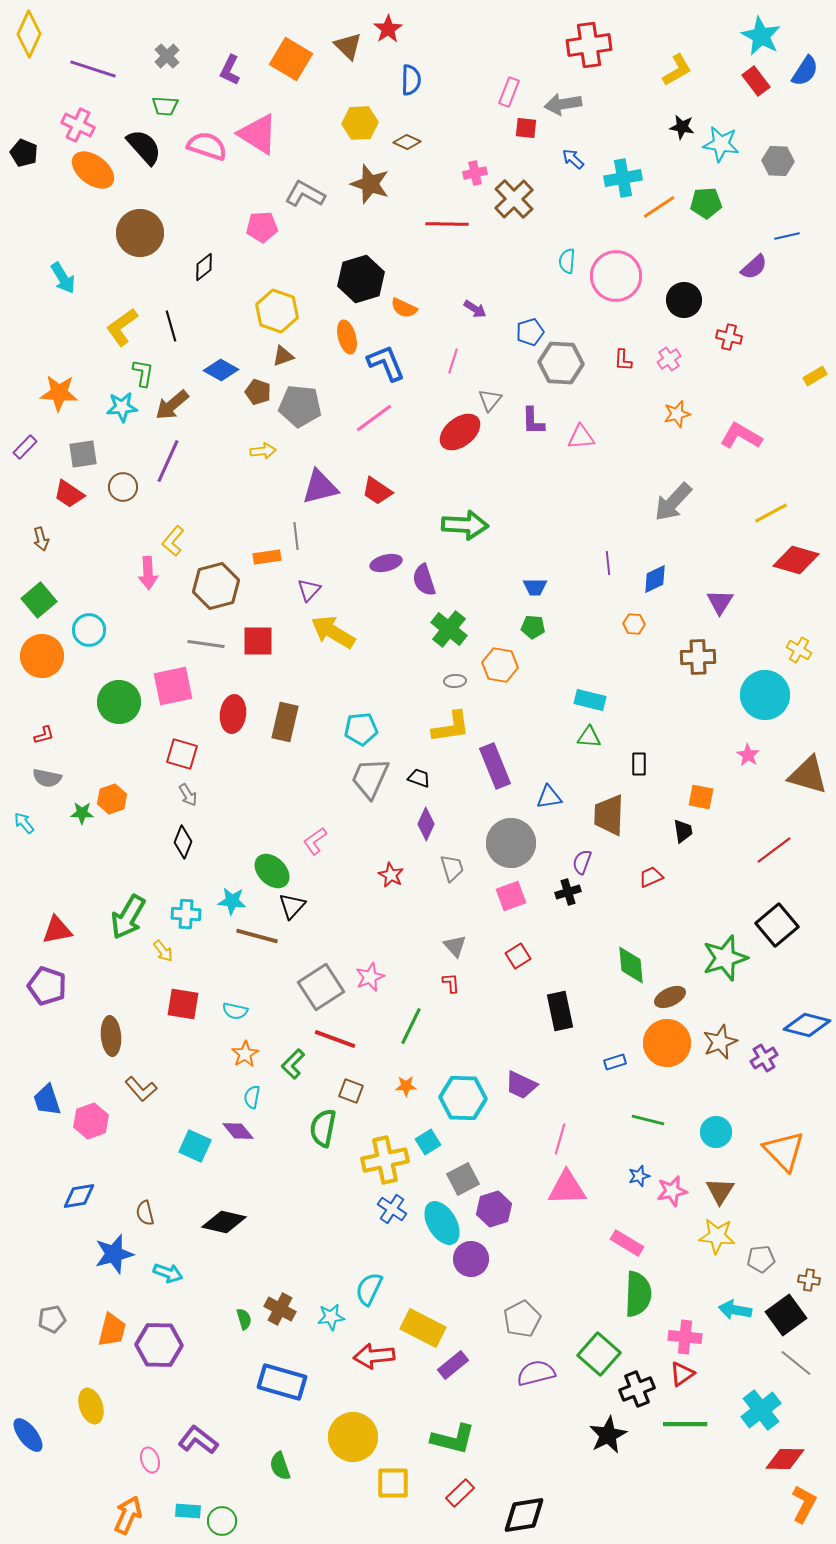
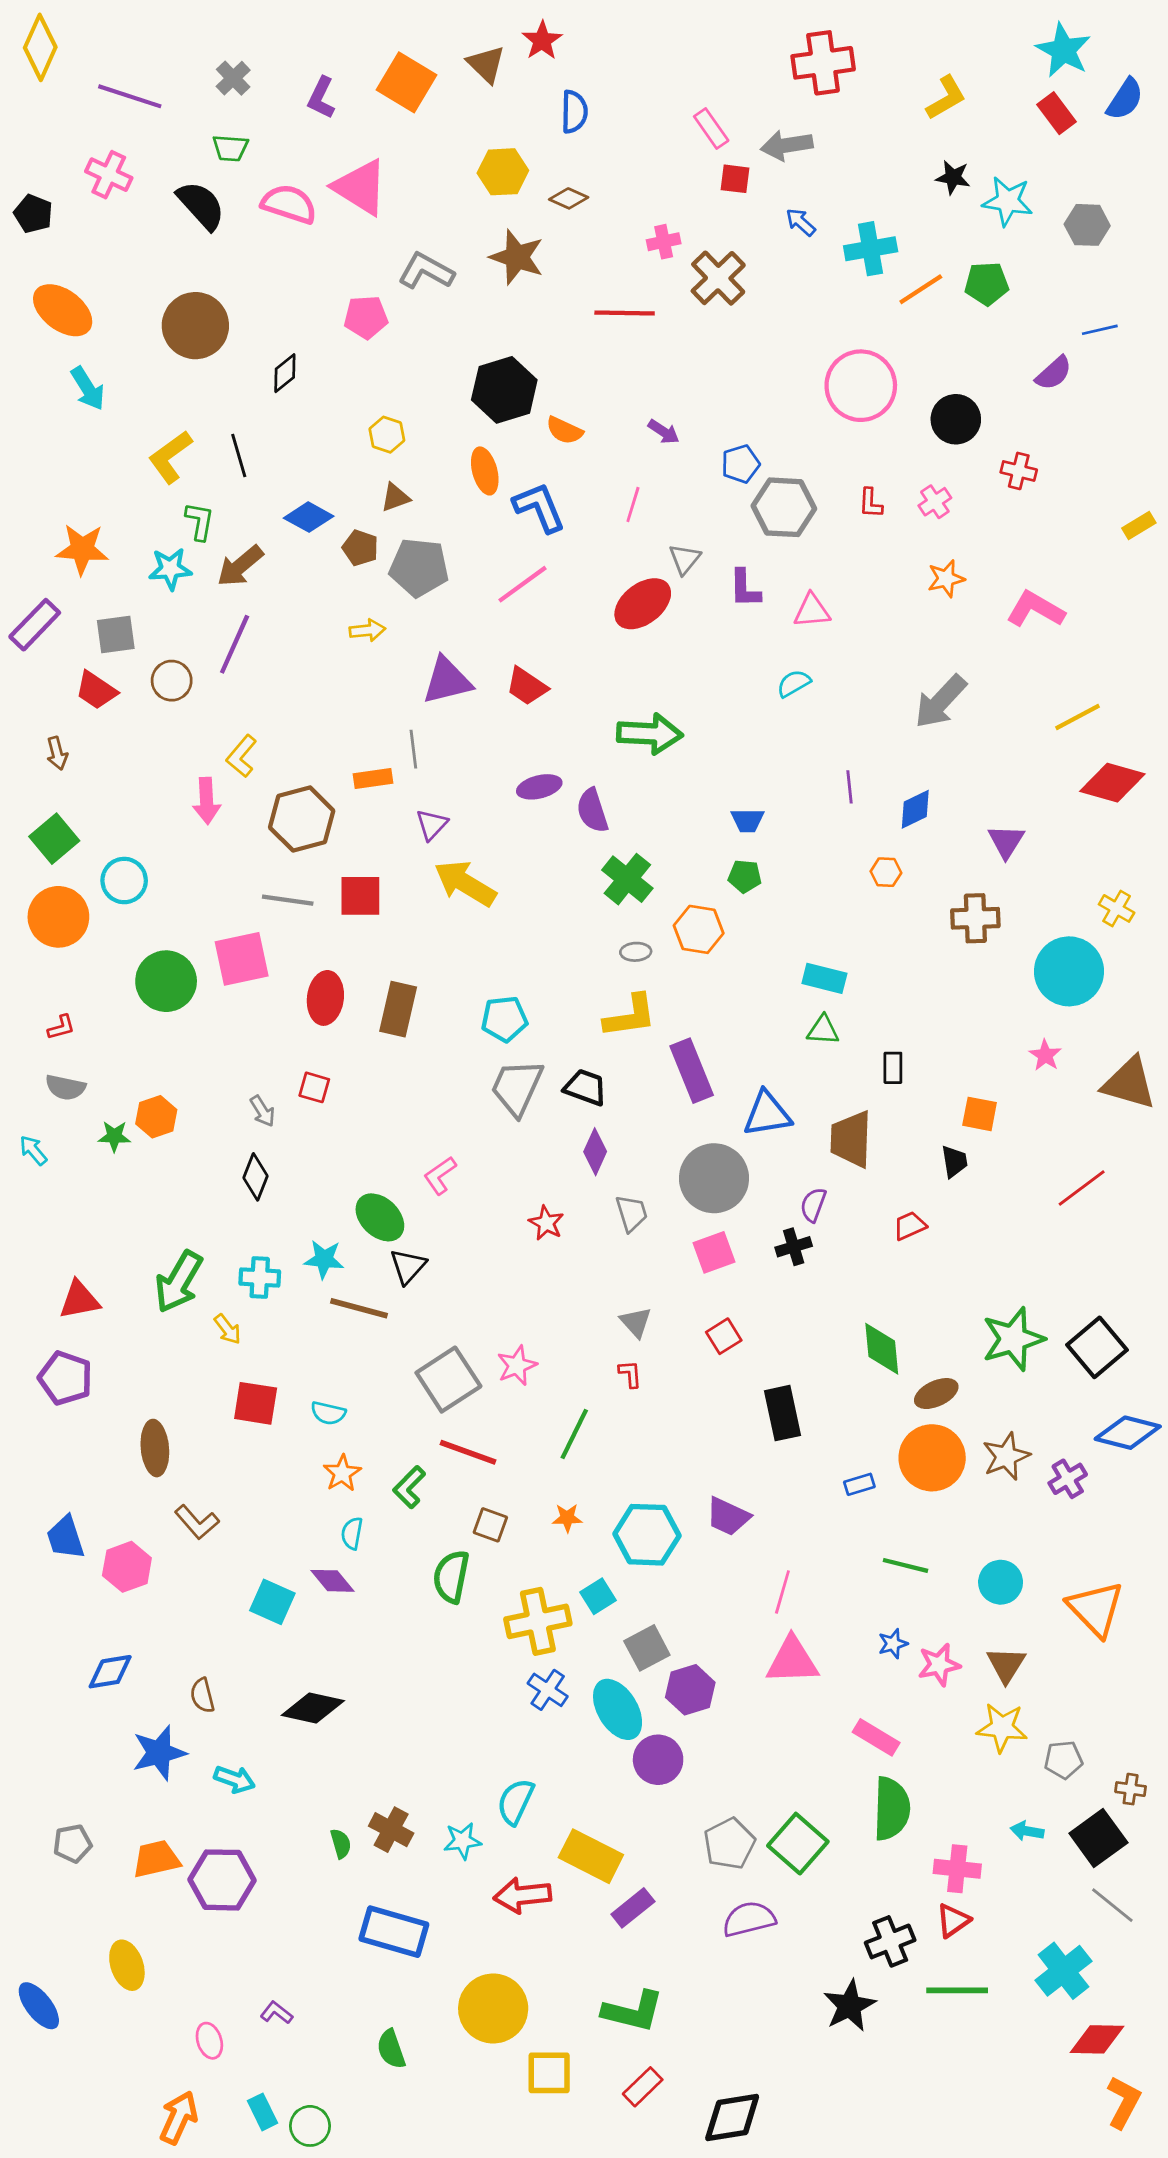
pink rectangle: (509, 92) -> (711, 128), turned -56
orange ellipse: (93, 170) -> (63, 310), moved
cyan semicircle: (567, 261) -> (794, 683), moved, turned 55
yellow hexagon: (277, 311) -> (387, 435), size x0.6
purple rectangle: (25, 447) -> (35, 625), size x1.5
red square: (182, 754) -> (314, 1087), moved, size x0.7
black trapezoid: (419, 778) -> (585, 1087), size x1.4
blue triangle: (549, 797) -> (767, 1114), size x1.4
black square: (777, 925) -> (1097, 1347), moved
cyan arrow: (735, 1310) -> (1027, 1831), size x0.7
orange trapezoid: (112, 1330) -> (156, 1859), turned -117
green square: (599, 1354) -> (798, 1844), moved
purple L-shape: (198, 1440) -> (276, 2013), size x0.6
cyan rectangle: (188, 1511) -> (263, 2112), turned 60

